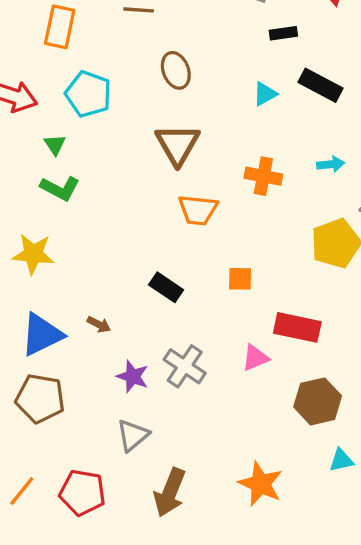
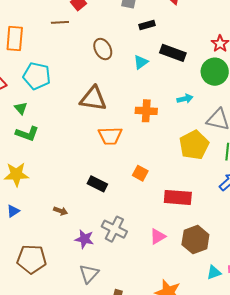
brown ellipse: (176, 70) -> (103, 49), moved
brown triangle: (178, 144) -> (93, 99), turned -44
orange square: (240, 279) -> (140, 173), turned 35
blue triangle: (42, 335) -> (13, 211), moved, size x0.5
pink triangle: (255, 358) -> (158, 236), moved

